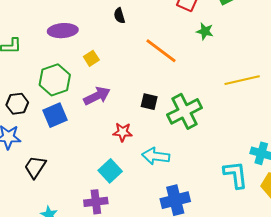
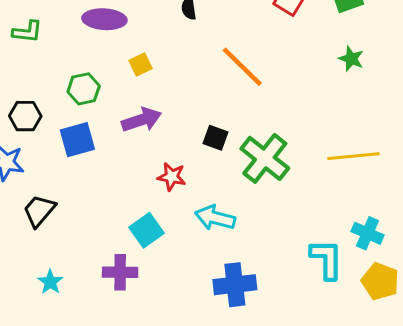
green star: (205, 31) -> (351, 59), moved
green hexagon: (55, 80) -> (84, 89), size x0.7
yellow line: (242, 80) -> (353, 156), moved
green cross: (185, 111) -> (265, 158), turned -32

